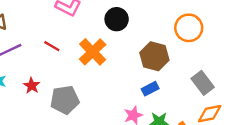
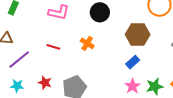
orange cross: (93, 52) -> (87, 43), size x0.6
blue rectangle: (150, 89) -> (133, 62), moved

